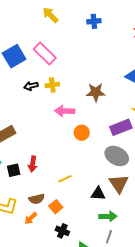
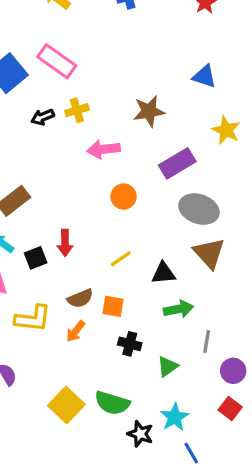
purple rectangle: (121, 127) -> (177, 163), moved
orange circle: (82, 133) -> (124, 197), moved
black triangle: (98, 194) -> (163, 273), moved
orange square: (56, 207) -> (113, 306), turned -32
green arrow: (108, 216) -> (179, 309), moved

